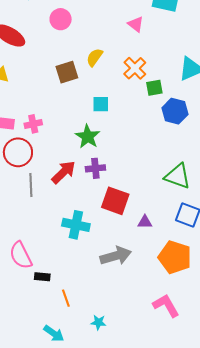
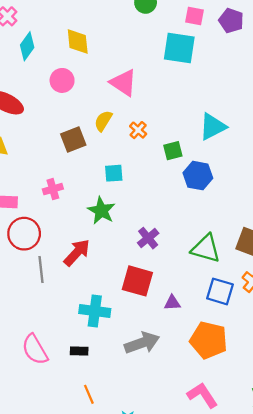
pink triangle: (136, 24) -> (123, 83), moved, size x1.5
orange cross: (135, 68) -> (138, 130), moved, size x0.7
pink cross: (33, 124) -> (53, 189), moved
purple cross: (95, 168) -> (148, 238), moved, turned -30
black rectangle: (42, 277) -> (79, 351), moved

